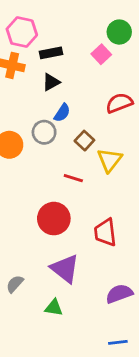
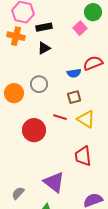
blue semicircle: (62, 113) -> (74, 73), moved, turned 48
brown square: (84, 141) -> (74, 97), moved, turned 32
yellow triangle: (110, 160) -> (86, 119), moved, turned -36
red circle: (54, 219) -> (34, 130), moved

